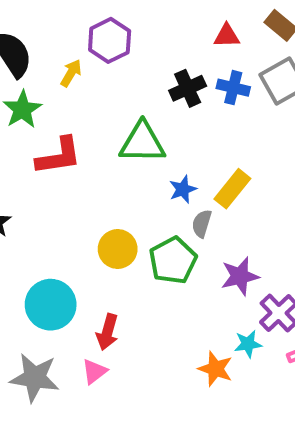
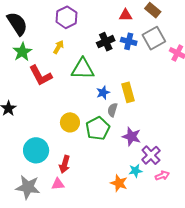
yellow arrow: (71, 73) -> (58, 47), moved
red L-shape: (59, 156) -> (41, 75), turned 70
yellow rectangle: (232, 189) -> (128, 92), turned -54
purple star: (240, 276) -> (132, 137), turned 30
pink triangle: (94, 371) -> (58, 184), turned 32

